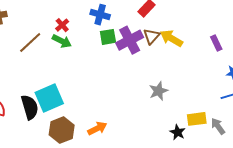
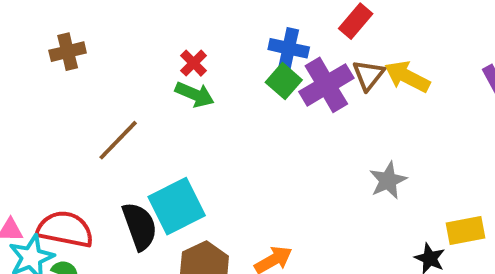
blue cross: (100, 15) -> (289, 48), moved
green square: (108, 37) -> (284, 81), turned -36
brown line: (30, 42) -> (118, 140), moved

